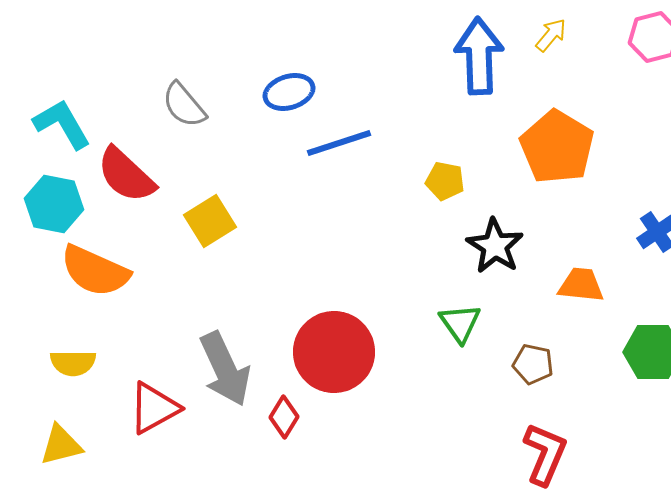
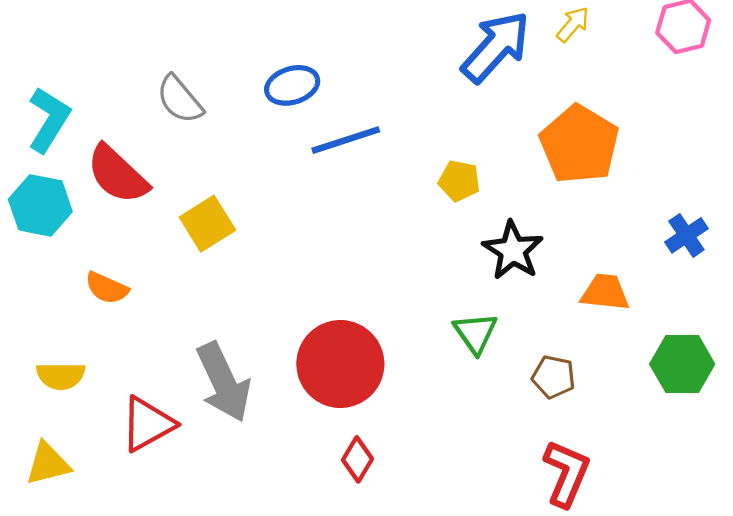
blue arrow: (479, 56) -> (496, 47), turned 44
cyan L-shape: (62, 124) -> (49, 120), turned 62
orange semicircle: (95, 271) -> (107, 288), moved, size x0.6
red diamond: (284, 417) -> (357, 459), moved

